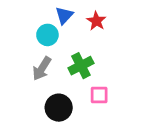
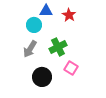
blue triangle: (64, 15) -> (46, 11), turned 48
pink square: (99, 95) -> (71, 68), turned 32

